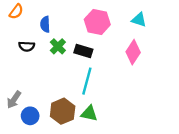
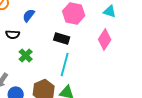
blue semicircle: (45, 24) -> (29, 15), turned 40
green cross: (58, 46) -> (26, 55), moved

